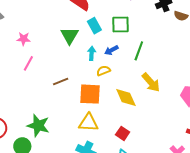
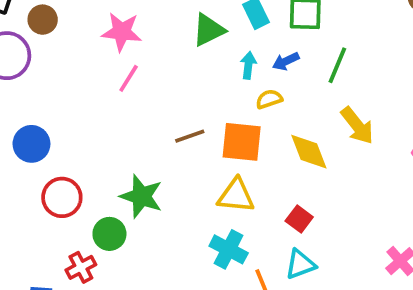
green triangle: (70, 36) -> (209, 30), turned 30
pink star: (24, 39) -> (122, 32), size x1.5
brown line: (61, 82) -> (190, 136), moved

